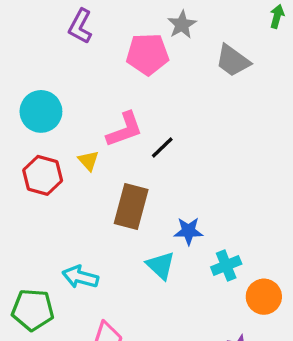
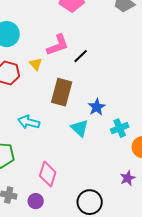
blue star: (188, 231) -> (97, 107), turned -30
cyan arrow: (80, 277) -> (29, 122), moved

